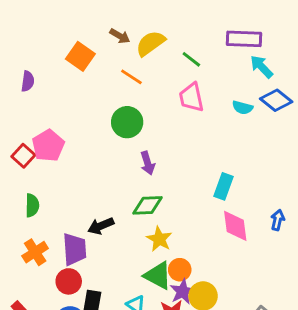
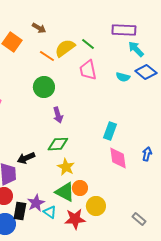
yellow semicircle: (150, 43) -> (65, 48), moved
purple star: (183, 292) -> (36, 203), moved

